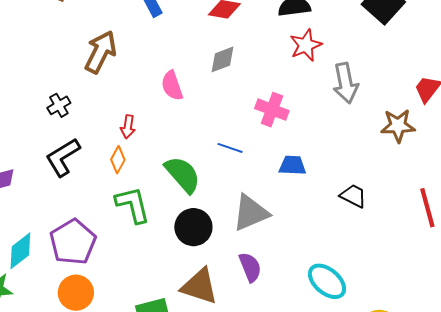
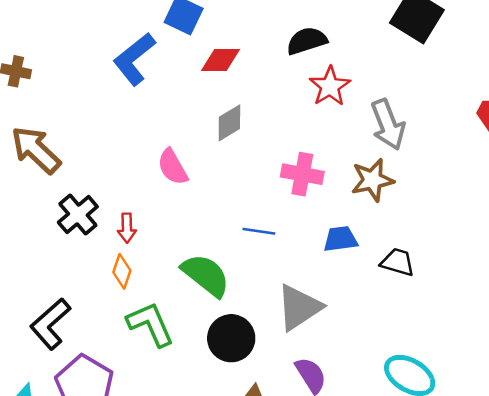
brown arrow: (101, 52) -> (36, 150), moved, turned -63
black cross: (59, 105) -> (78, 215), moved, size x1.4
brown star: (398, 126) -> (372, 180), moved
black L-shape: (63, 157) -> (50, 324), moved
black trapezoid: (353, 196) -> (398, 262), moved

